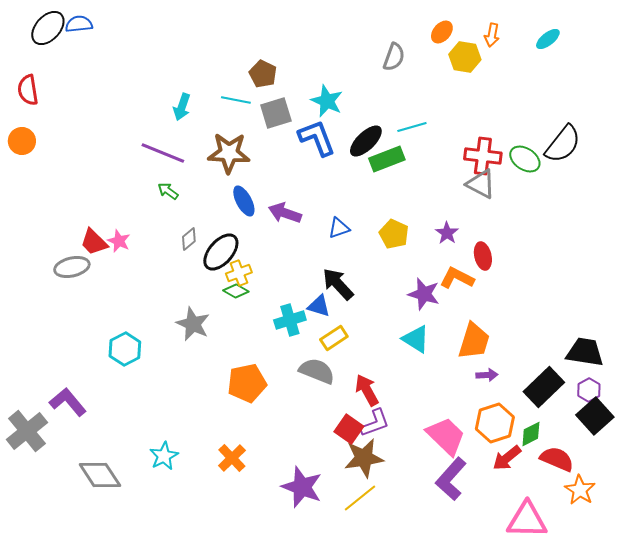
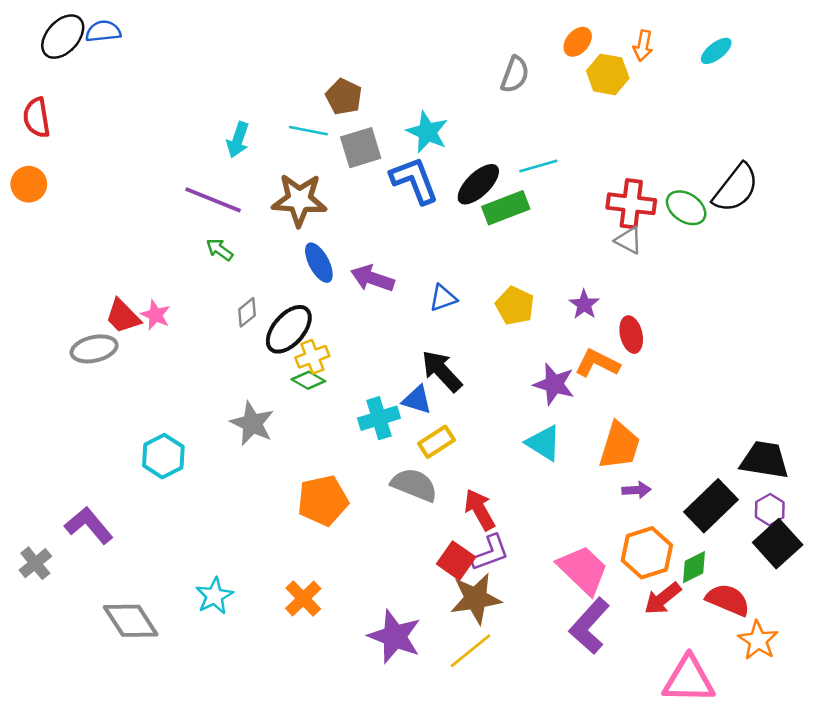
gray triangle: (481, 184) -> (629, 240), size x0.7
gray cross: (27, 431) -> (35, 563), size x0.6

